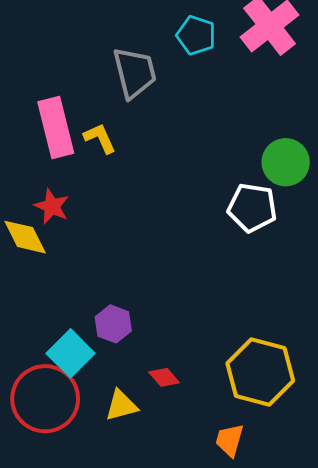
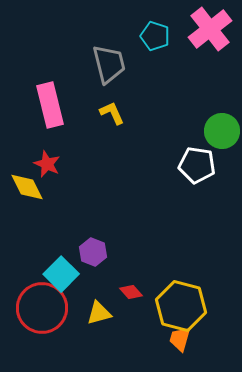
yellow L-shape: (100, 138) -> (112, 113), moved
yellow hexagon: (260, 372) -> (181, 306), moved

